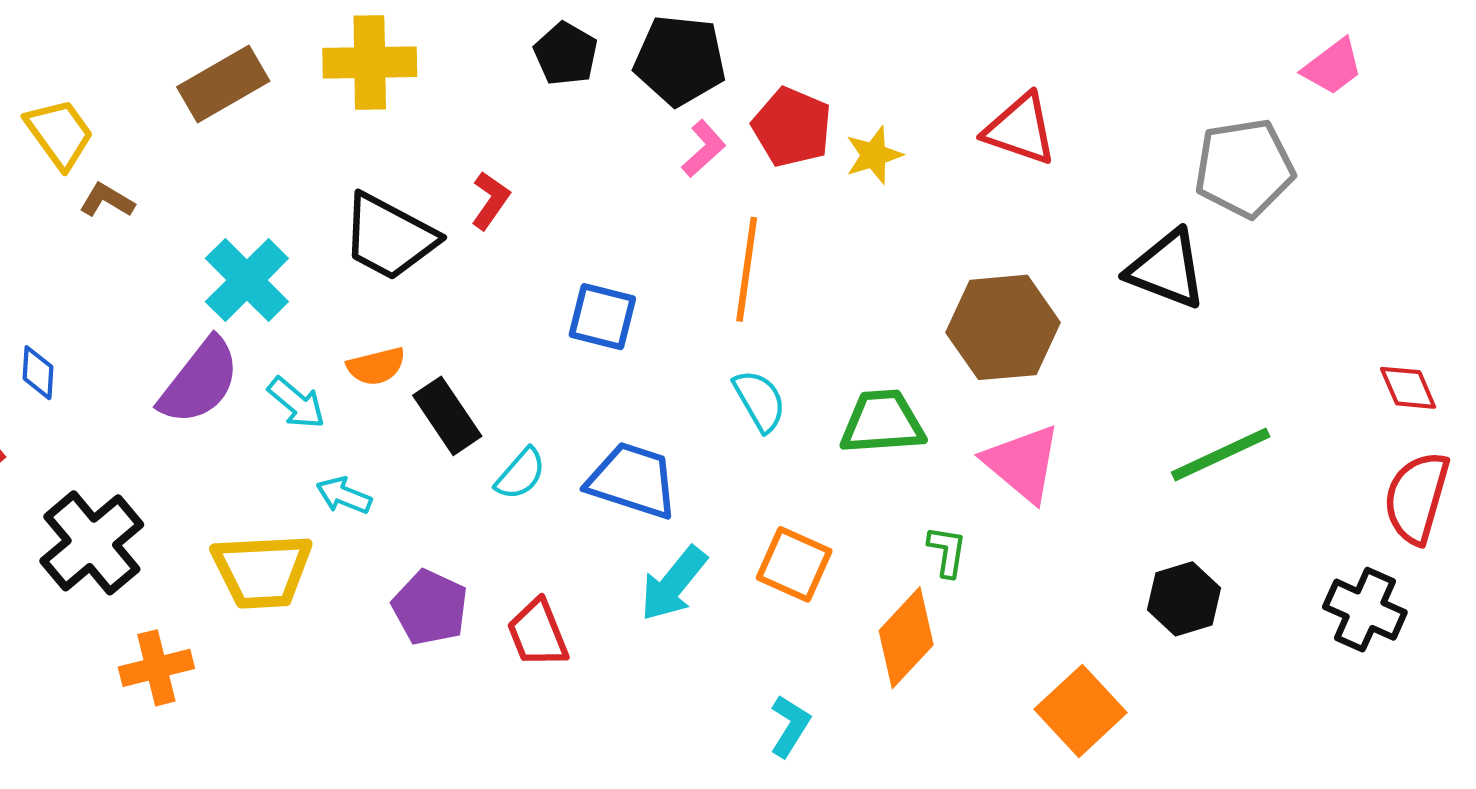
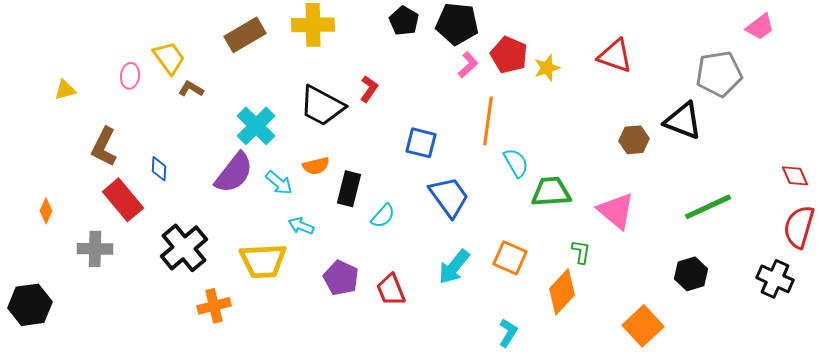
brown hexagon: (1003, 327) -> (634, 140), moved, size x0.6
cyan semicircle: (760, 401) -> (516, 163), moved
black rectangle: (447, 416) -> (349, 189), turned 48
blue trapezoid: (633, 480) -> (449, 197), moved, turned 36

